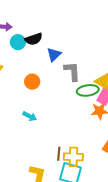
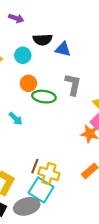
cyan circle: (18, 42) -> (23, 55), moved
blue triangle: (54, 55) -> (63, 49), moved, turned 42
green ellipse: (88, 90) -> (44, 97), moved

